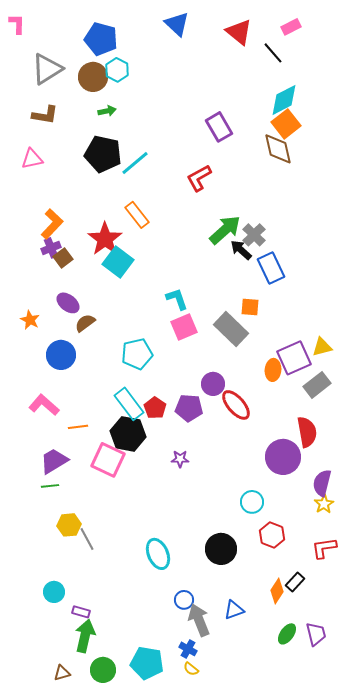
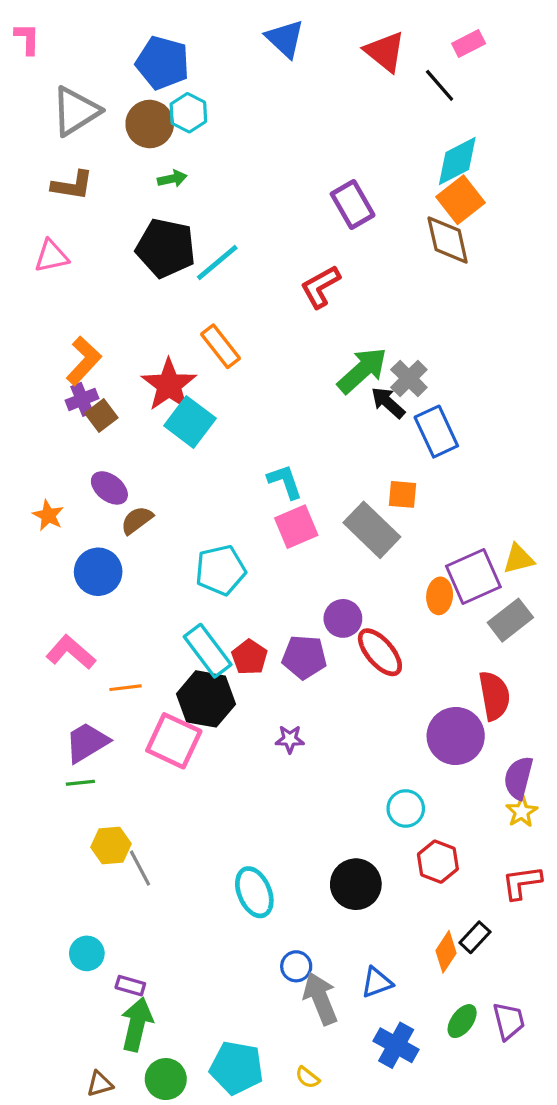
blue cross: (188, 649) -> (396, 1045), moved, size x1.5

